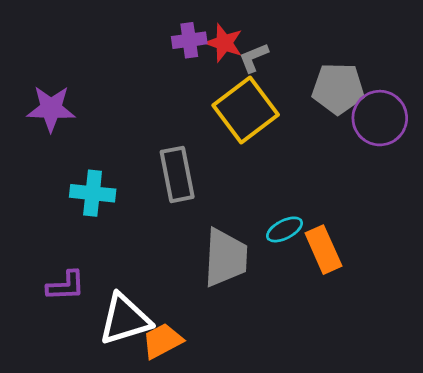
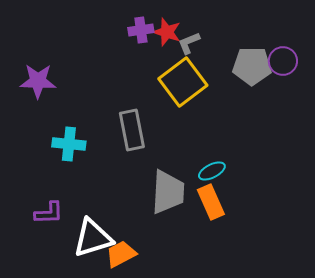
purple circle: (380, 118) -> (283, 61), moved, size x0.7
orange rectangle: (323, 250) -> (211, 202), moved

